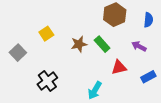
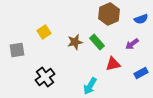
blue semicircle: (148, 20) -> (141, 19), turned 64
purple arrow: (139, 46) -> (132, 44), turned -64
gray square: (18, 53) -> (17, 50), turned 35

